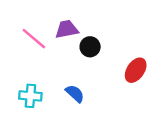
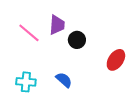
purple trapezoid: (67, 29) -> (57, 25), turned 105

